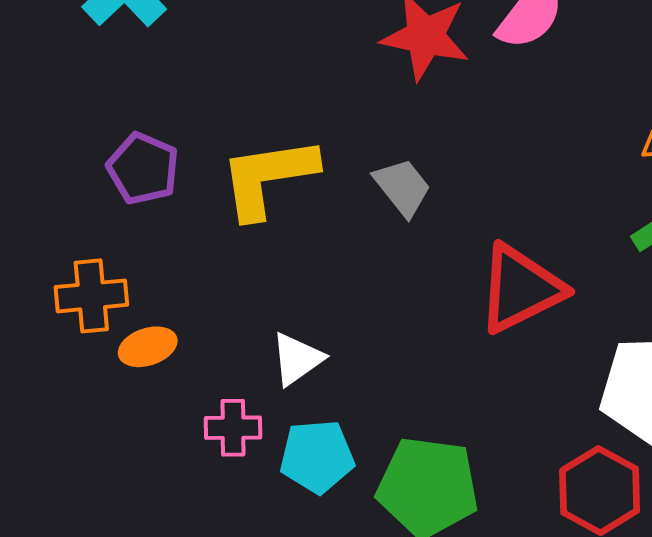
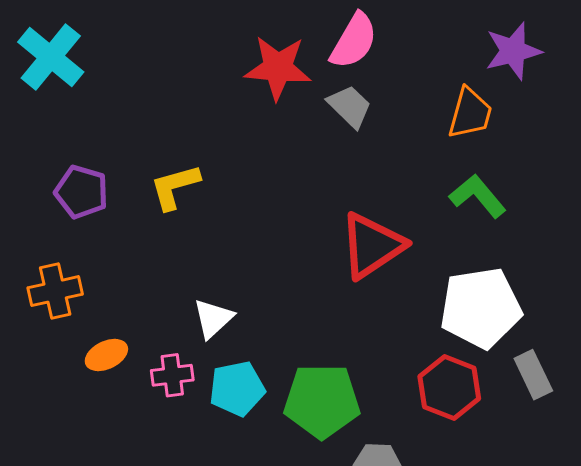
yellow L-shape: (268, 177) -> (175, 187), size x0.7
gray trapezoid: (402, 187) -> (350, 106), moved
orange ellipse: (148, 347) -> (106, 355), moved

